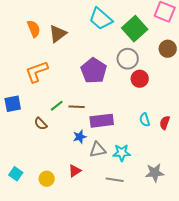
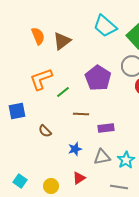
green line: (57, 106) -> (63, 92), moved
purple rectangle: (102, 121) -> (106, 128), size x0.7
blue star: (80, 137) -> (75, 149), moved
cyan star: (122, 153) -> (126, 160), turned -30

